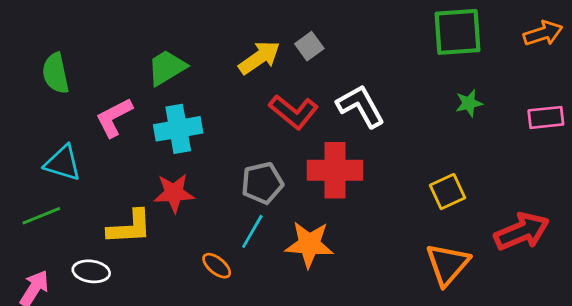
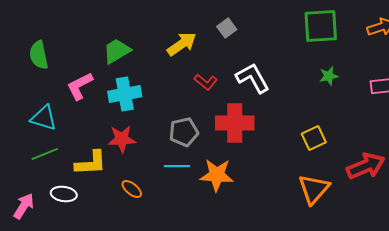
gray square: (309, 46) -> (227, 28), moved
red L-shape: (294, 112) -> (206, 82), size x0.7
green line: (41, 216) -> (45, 154), moved
cyan line: (252, 231) -> (177, 166), turned 60
orange ellipse: (217, 266) -> (132, 189), moved

